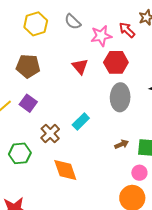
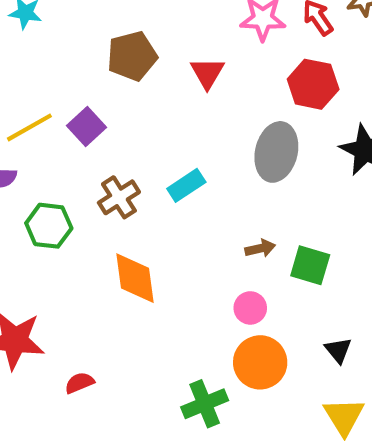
red hexagon: (116, 62) -> (313, 84), moved
brown pentagon: (28, 66) -> (132, 56), moved, turned -30
pink circle: (139, 173) -> (250, 308), moved

